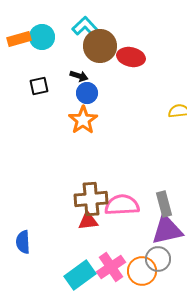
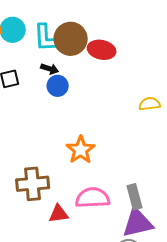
cyan L-shape: (87, 28) -> (46, 38), moved, turned -140
orange star: (83, 120) -> (81, 150), moved
brown cross: (91, 199) -> (33, 184), moved

